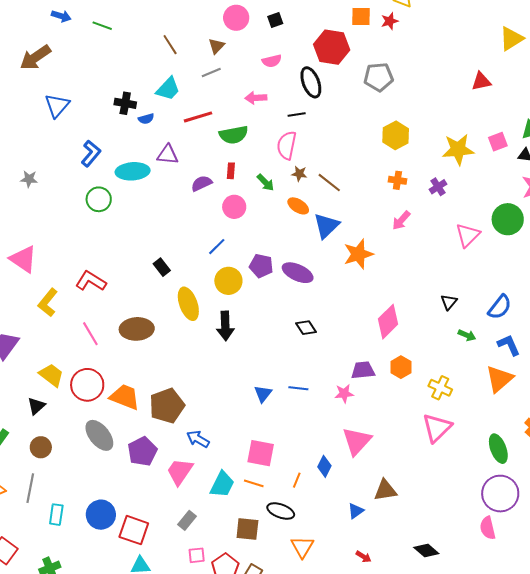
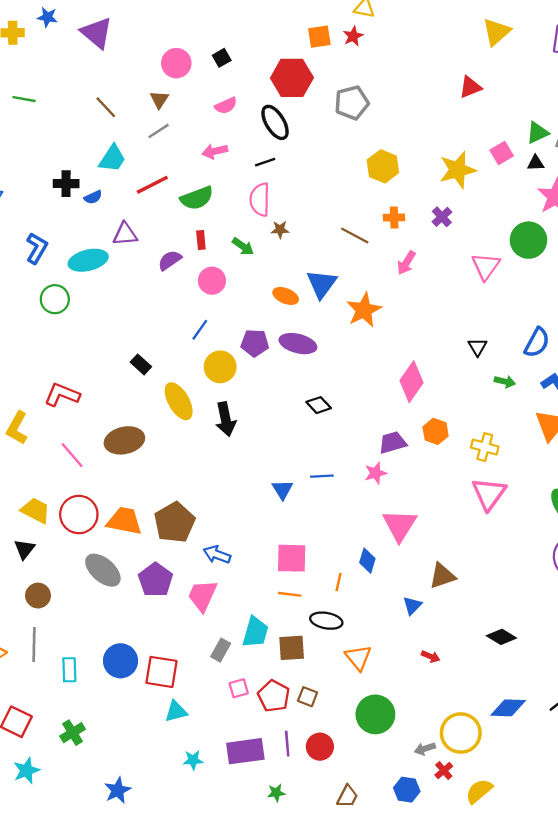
brown line: (329, 183) -> (355, 236), moved
orange ellipse: (298, 206) -> (286, 296), moved
cyan trapezoid: (222, 484) -> (255, 632), moved

